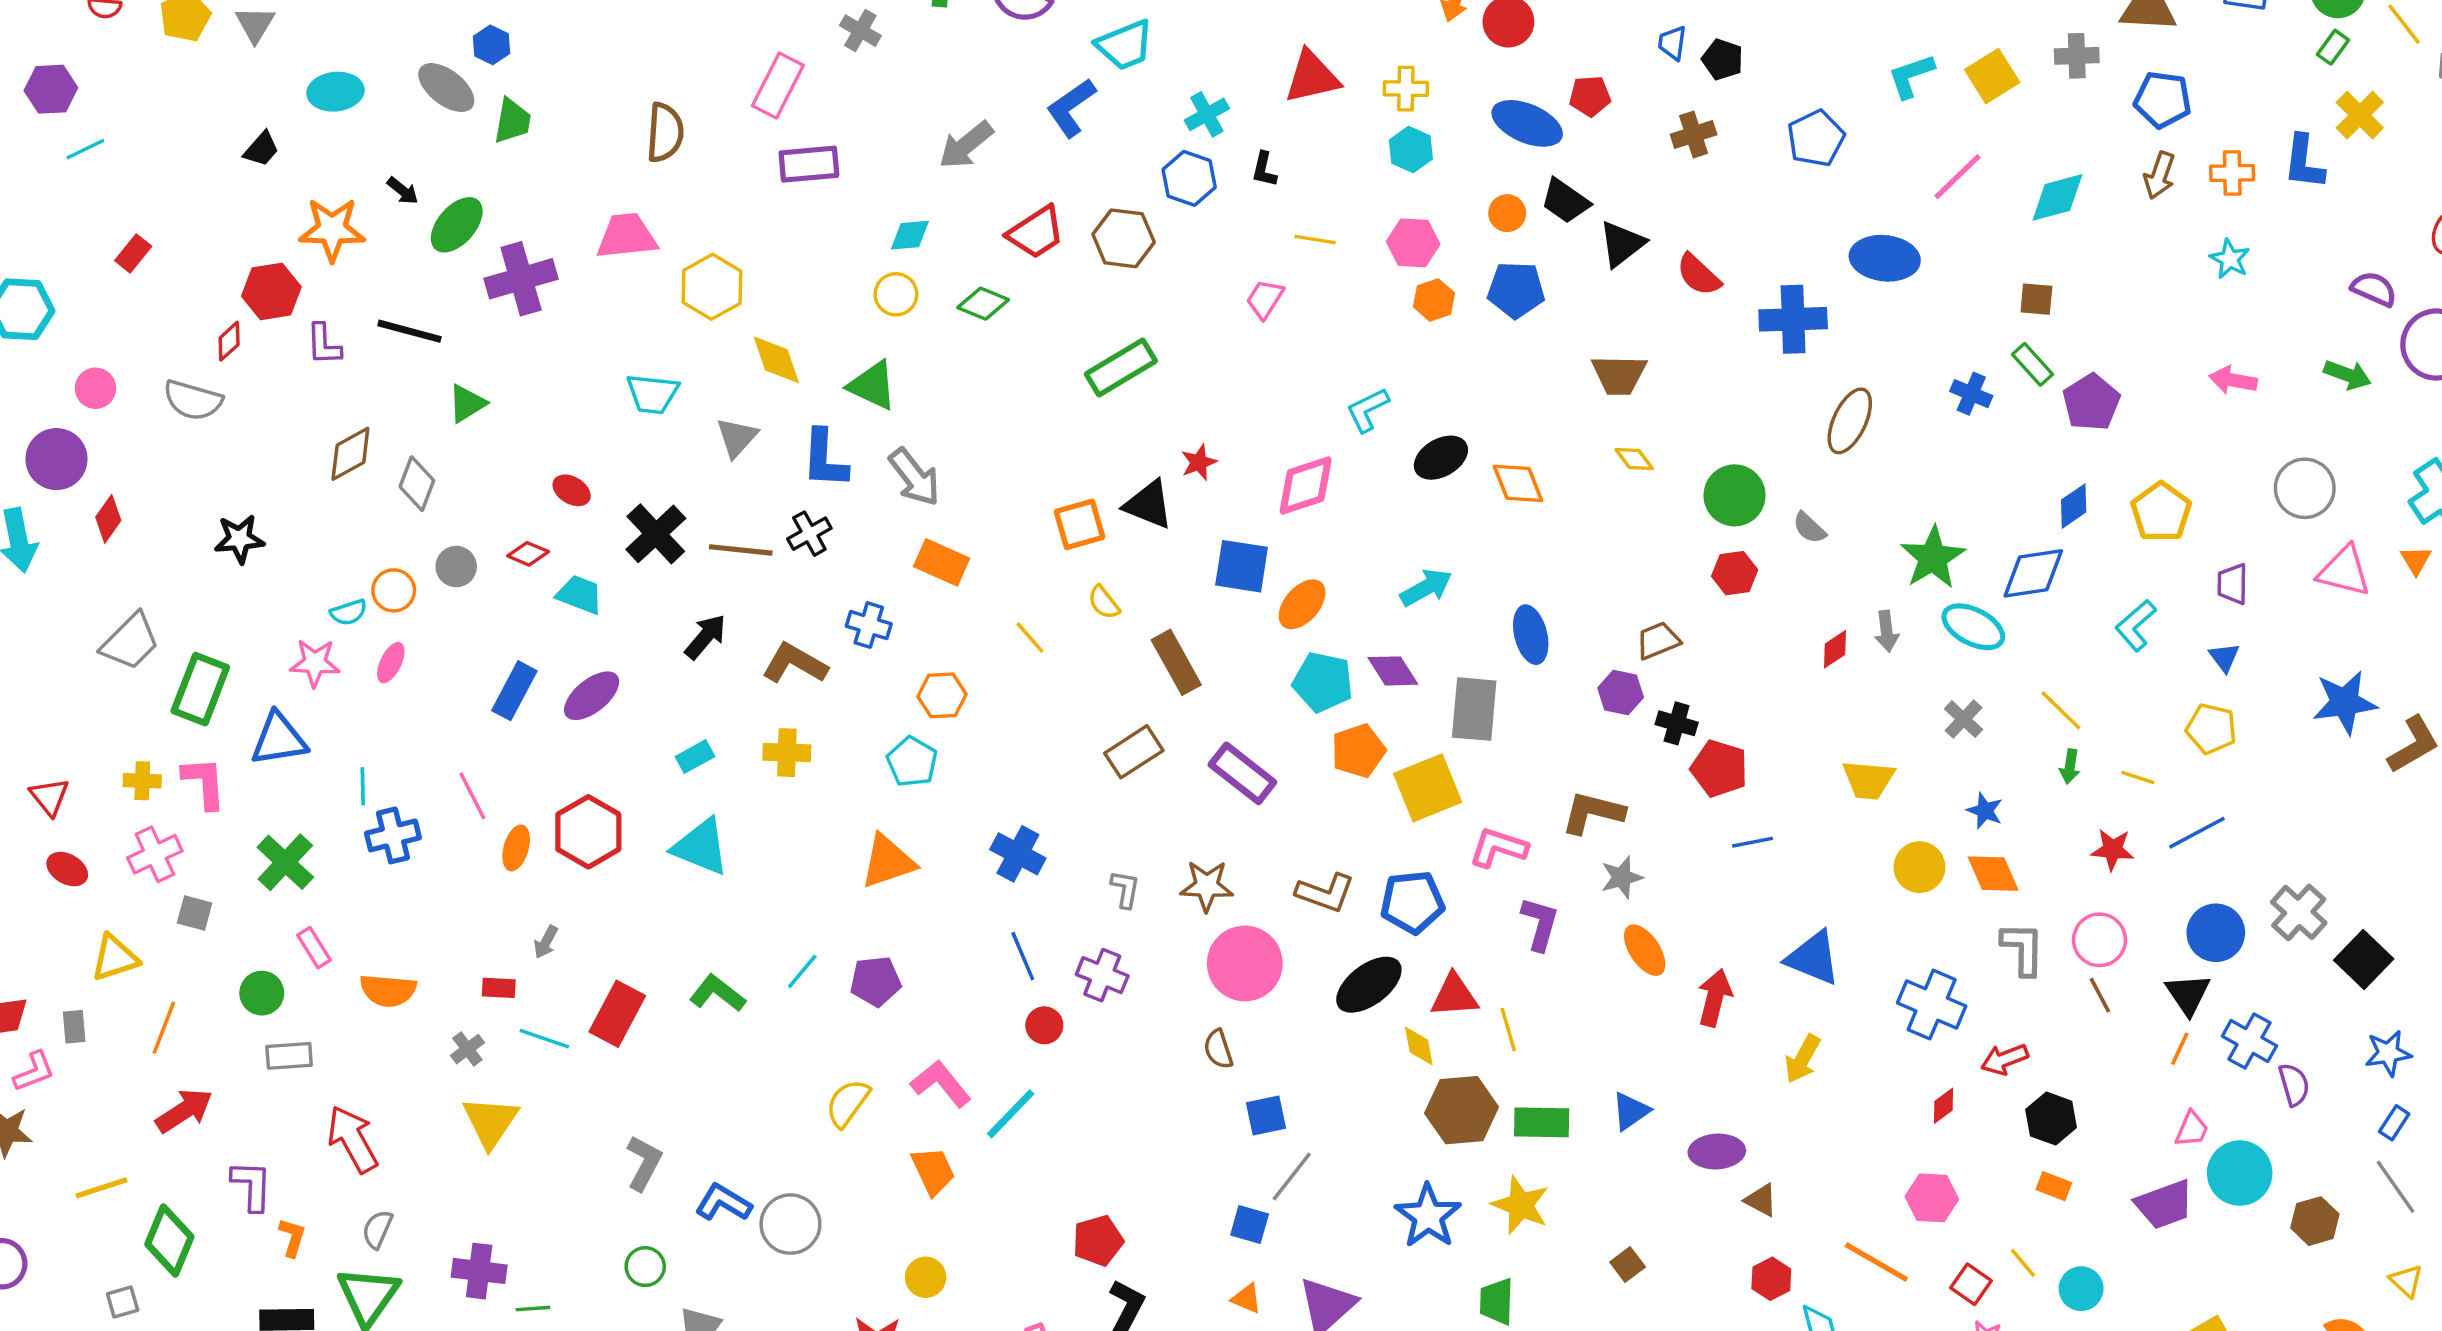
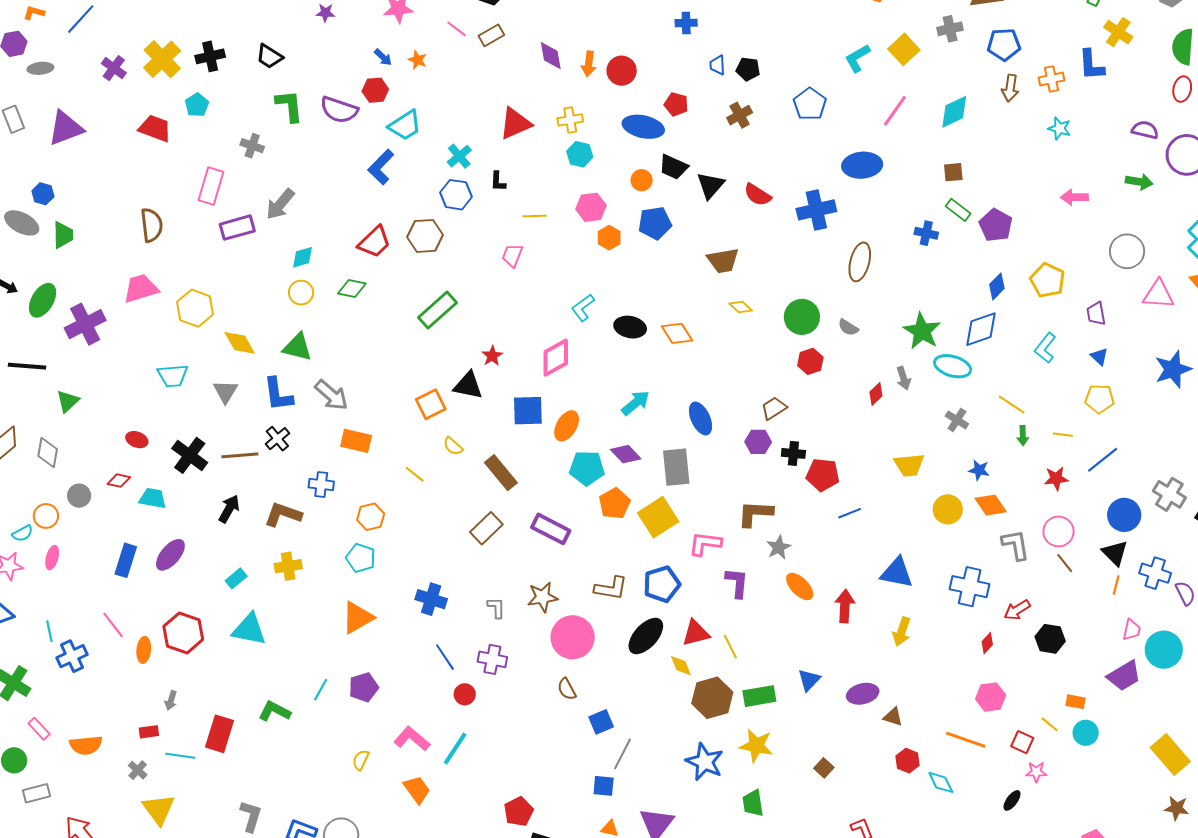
red pentagon: (1590, 96) -> (676, 104), turned 30
gray arrow: (966, 145) -> (280, 204), moved
black ellipse: (1441, 458) -> (630, 327), turned 52
yellow semicircle: (848, 1103) -> (361, 760), size x0.7
orange rectangle: (2054, 1186) -> (1075, 702), moved

